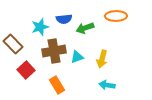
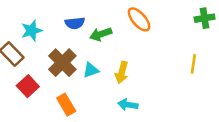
orange ellipse: (116, 16) -> (139, 19), turned 50
cyan star: (40, 27) -> (32, 31), moved
brown cross: (54, 51) -> (62, 63), turned -35

